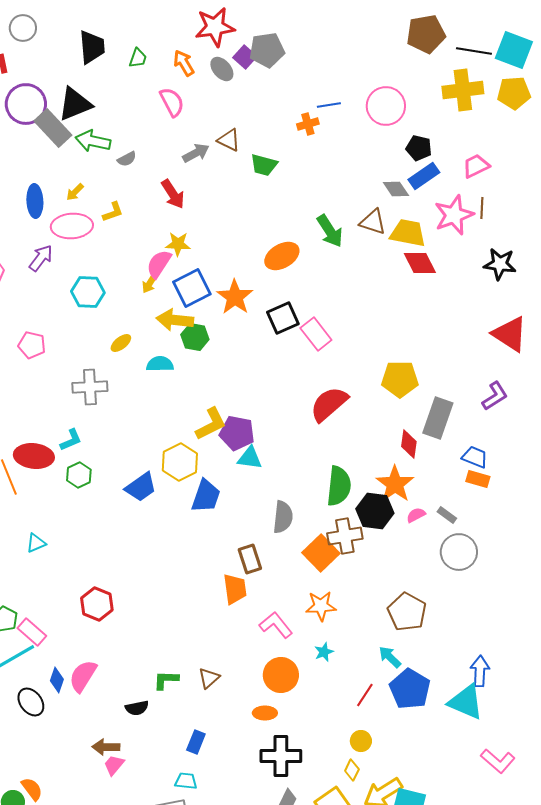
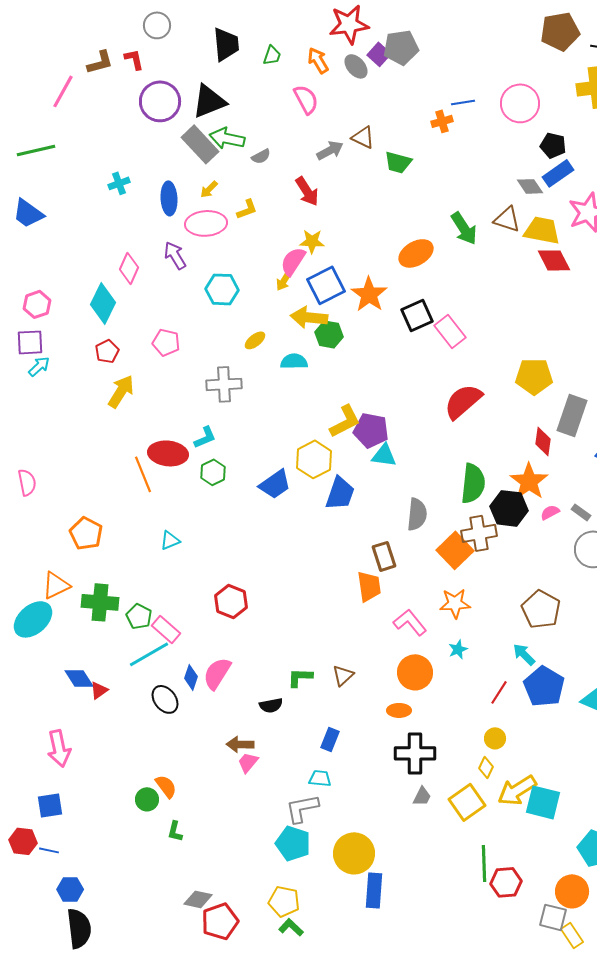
gray rectangle: (53, 128) -> (200, 144), moved
purple arrow: (41, 258) -> (175, 255), turned -68

